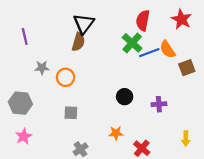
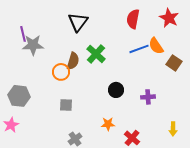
brown semicircle: (78, 42) -> (73, 61), moved
green cross: (132, 43) -> (96, 54), moved
gray star: (42, 68) -> (33, 45), moved, size x1.5
brown square: (187, 68) -> (174, 63), turned -35
pink star: (24, 136) -> (11, 125), moved

